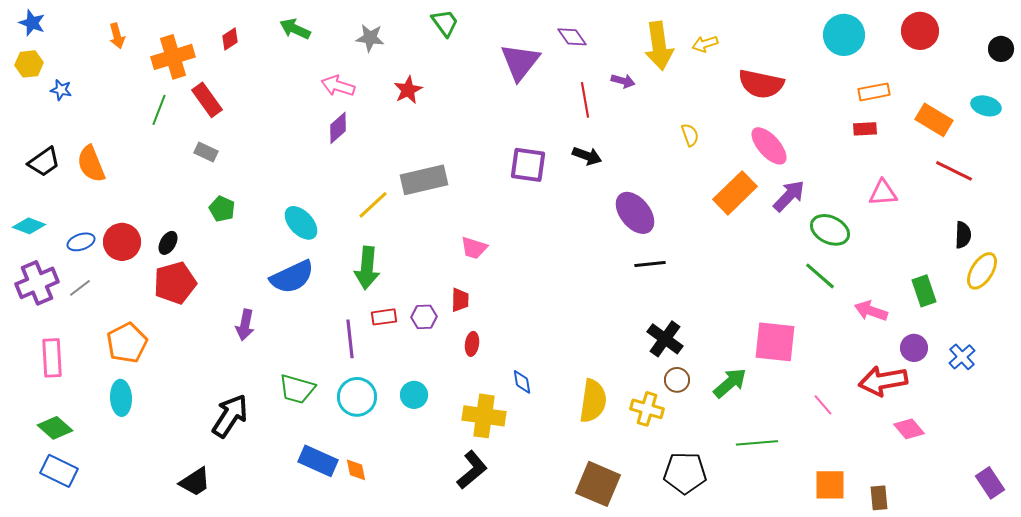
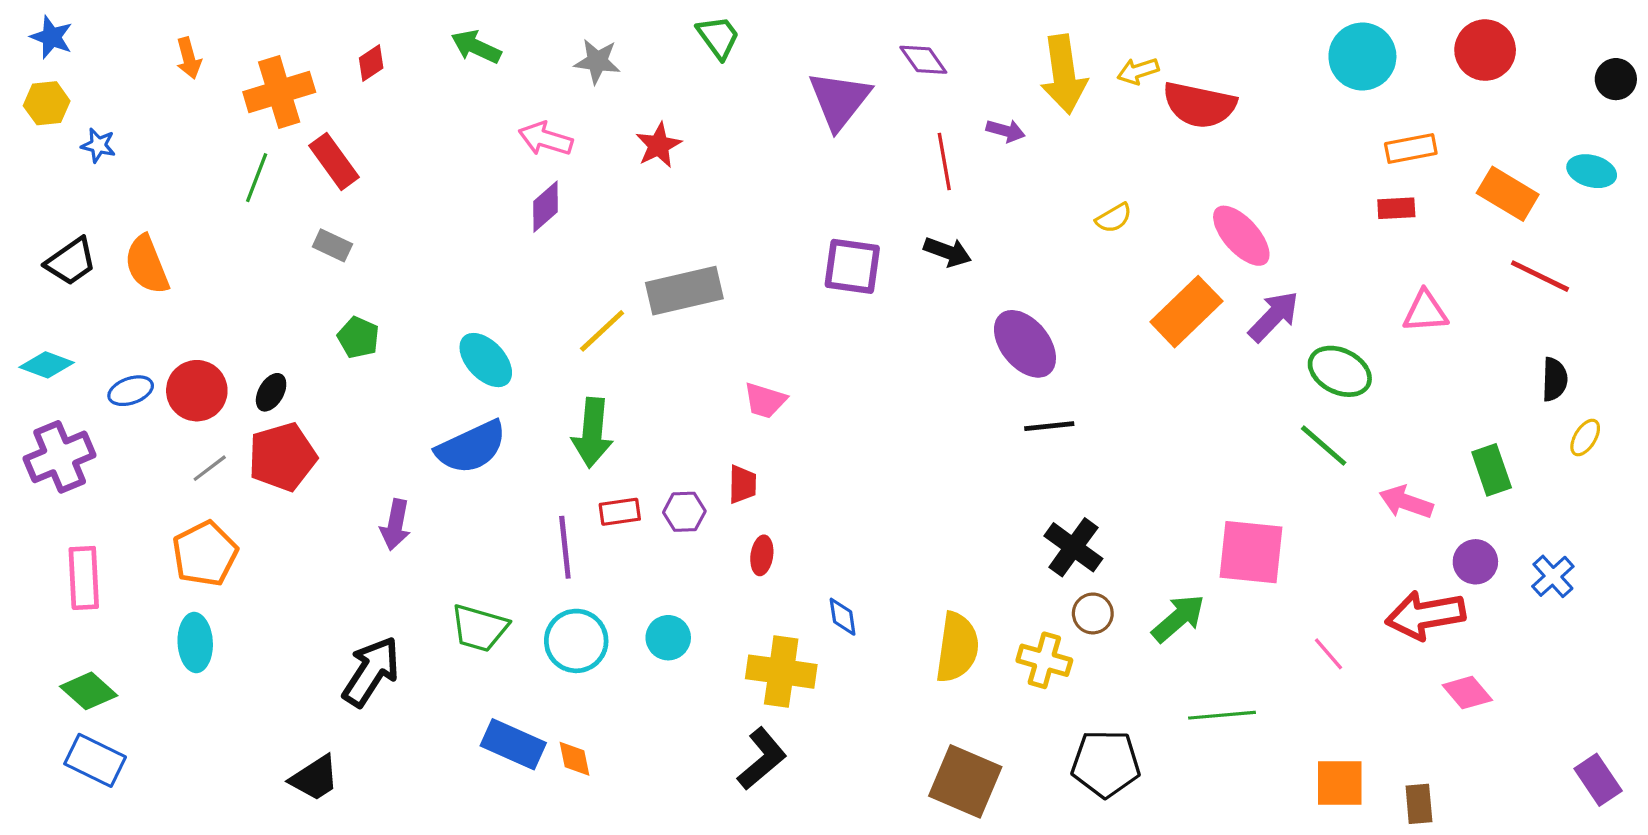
red semicircle: (761, 84) -> (1199, 105), moved
yellow semicircle: (690, 135) -> (1114, 218), turned 80
yellow ellipse: (982, 271) -> (1585, 438), size x0.6
gray line: (80, 288) -> (210, 468), moved

